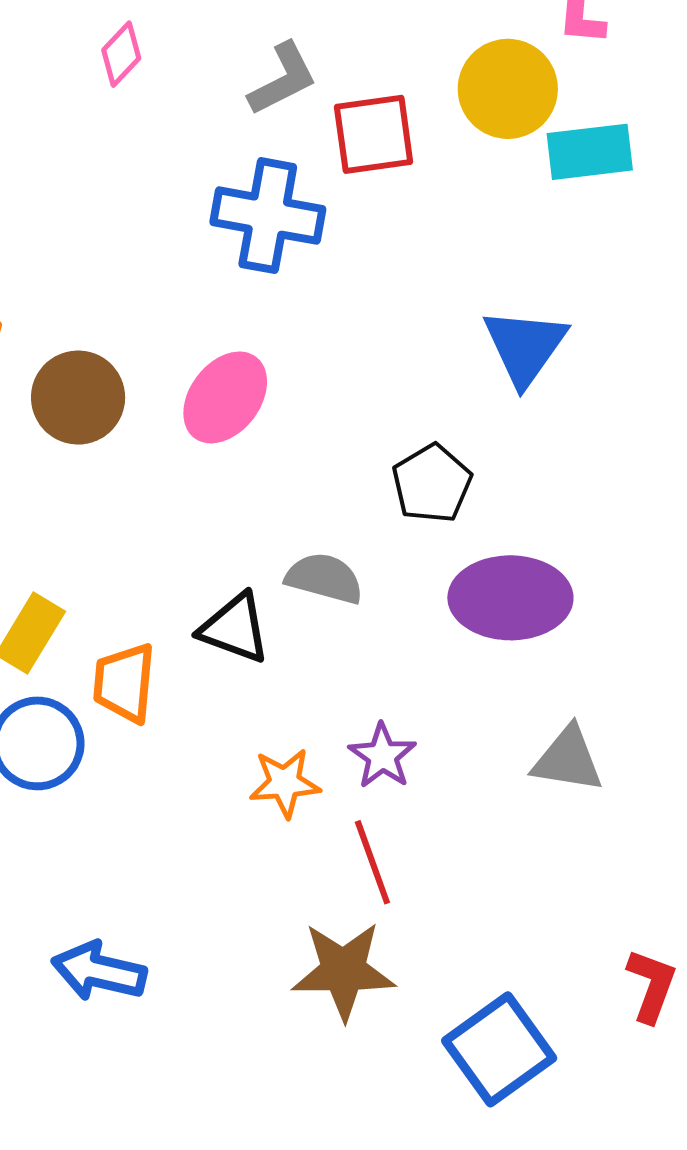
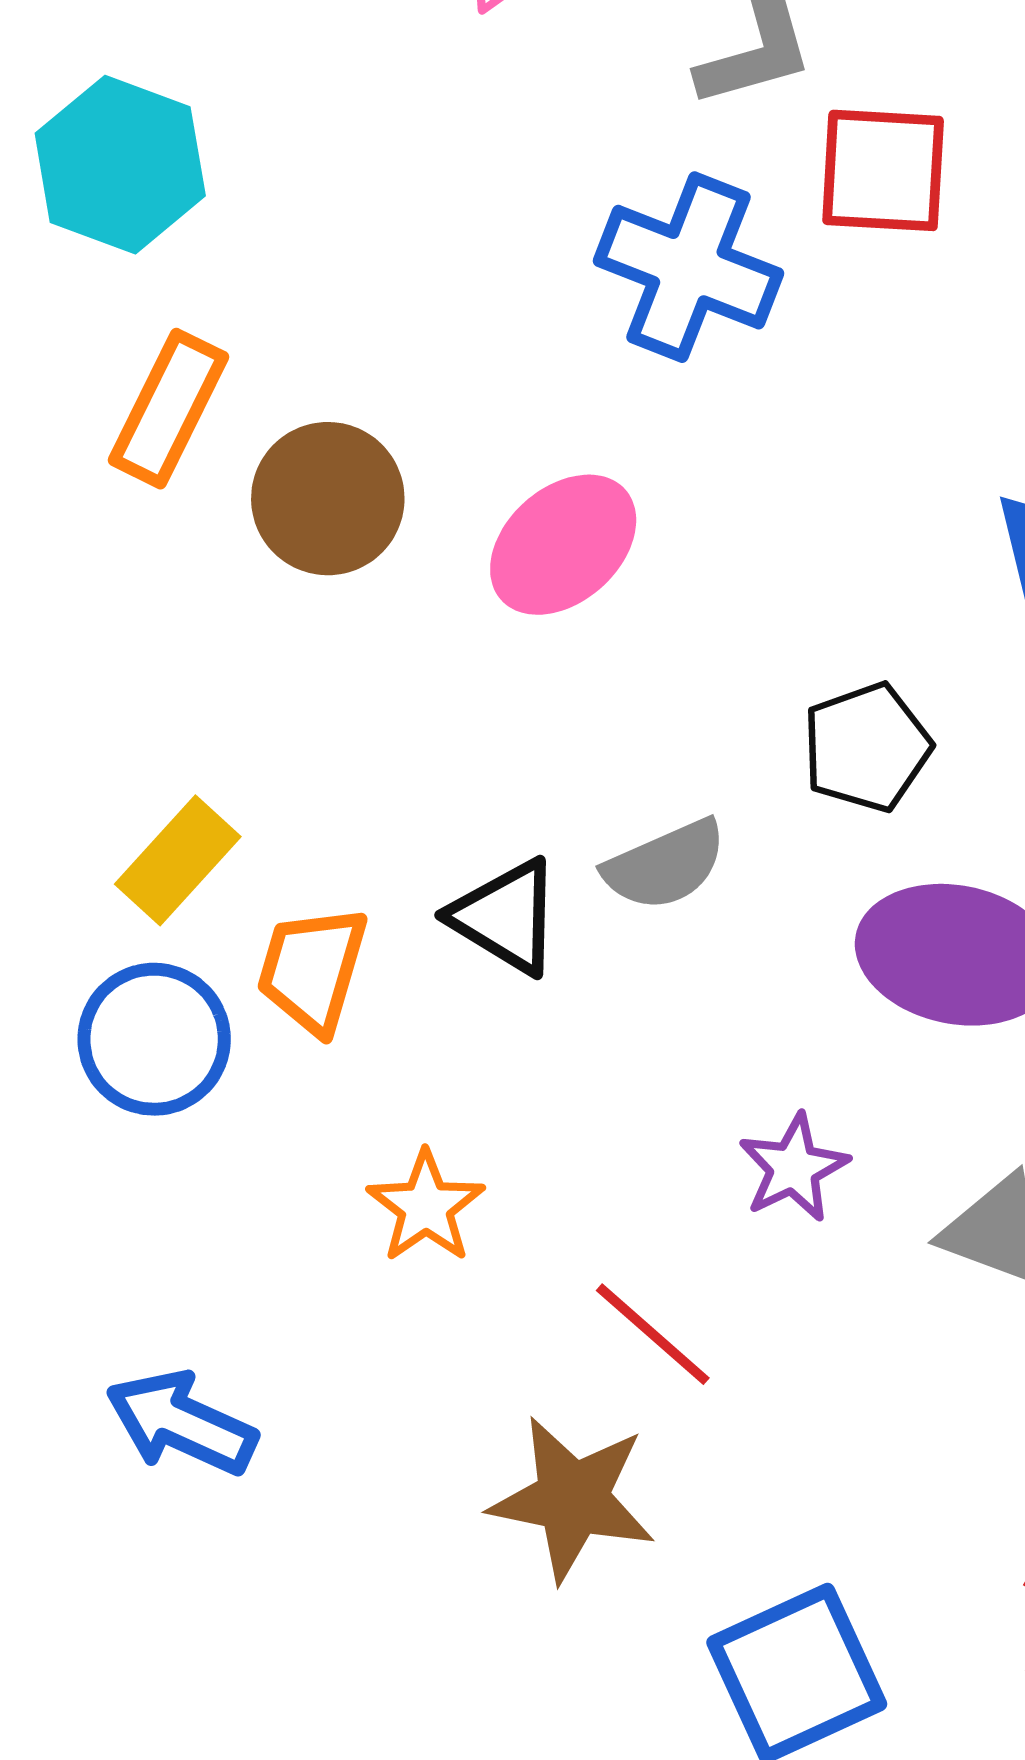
gray semicircle: (324, 578) -> (665, 865), turned 130
purple star: (382, 756) -> (794, 1168), moved
orange star: (285, 783) -> (426, 1207), moved, turned 30
red line: (372, 862) -> (653, 1334), turned -40

